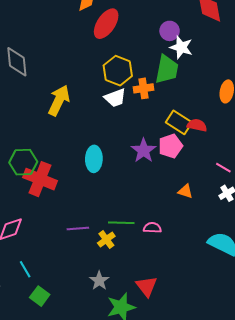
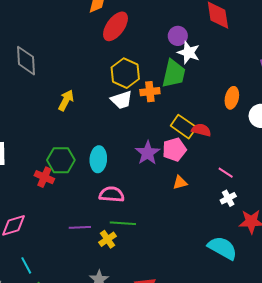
yellow arrow: (59, 100) -> (66, 100), size x0.7
green hexagon: (23, 162) -> (61, 160), moved
red cross: (40, 179) -> (44, 177), size x0.6
orange triangle: (185, 191) -> (180, 183), moved, turned -35
pink semicircle: (152, 228) -> (112, 194), moved, size x1.4

